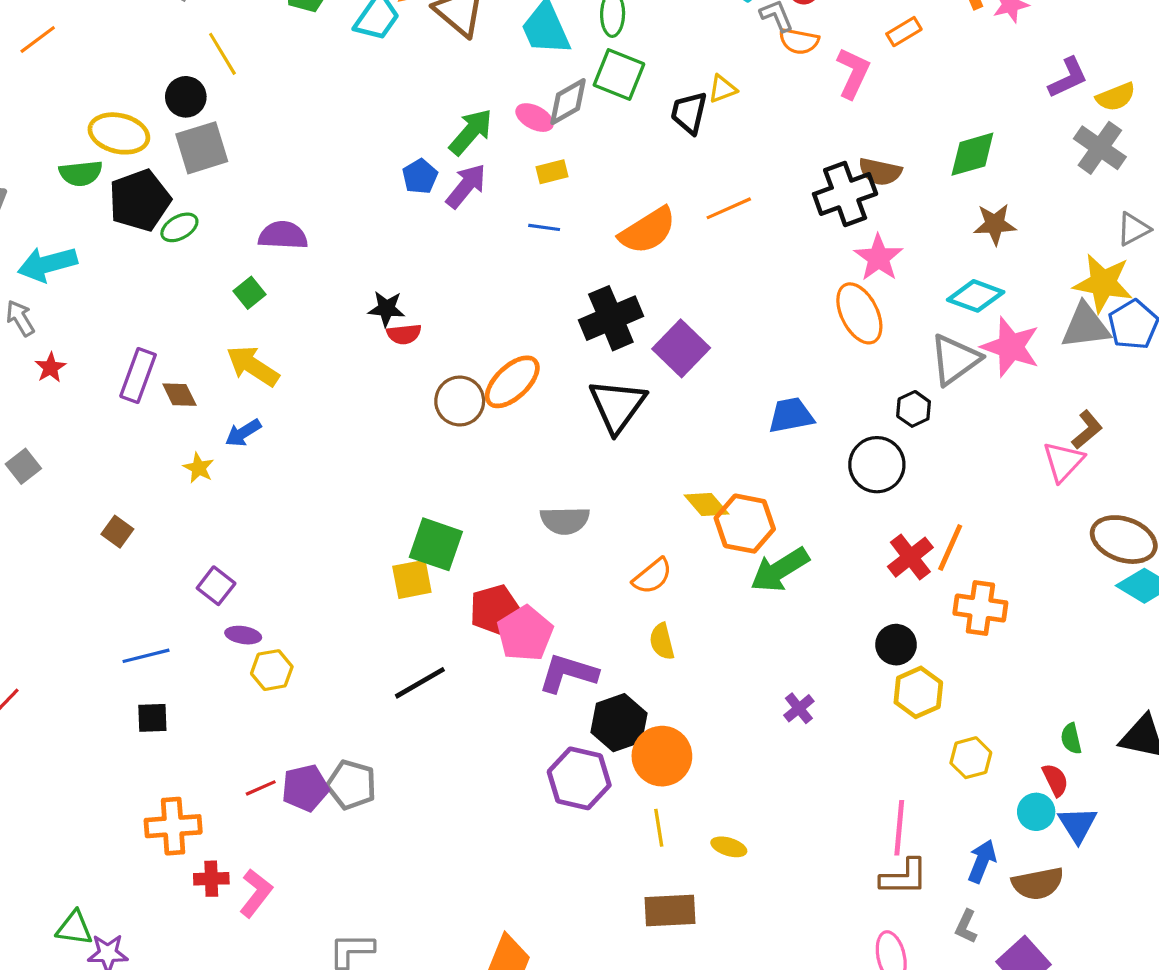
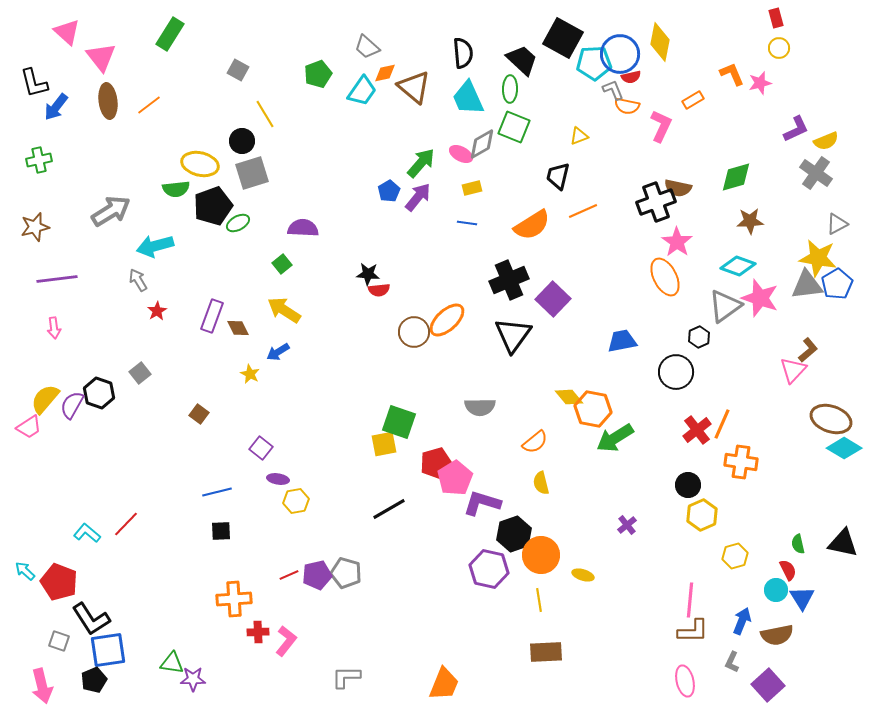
black trapezoid: (689, 113) -> (558, 176), moved
yellow ellipse: (729, 847) -> (583, 575), moved

